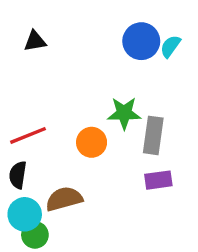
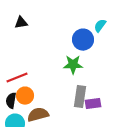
blue circle: (141, 41) -> (83, 40), moved
gray rectangle: (153, 135) -> (80, 97), moved
orange circle: (92, 142) -> (25, 96), moved

